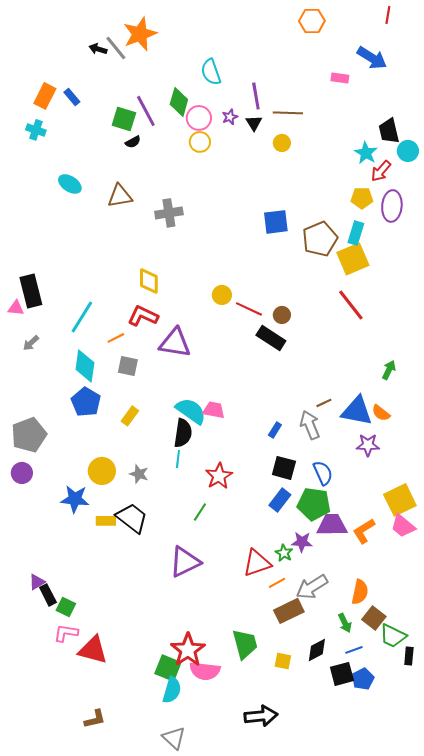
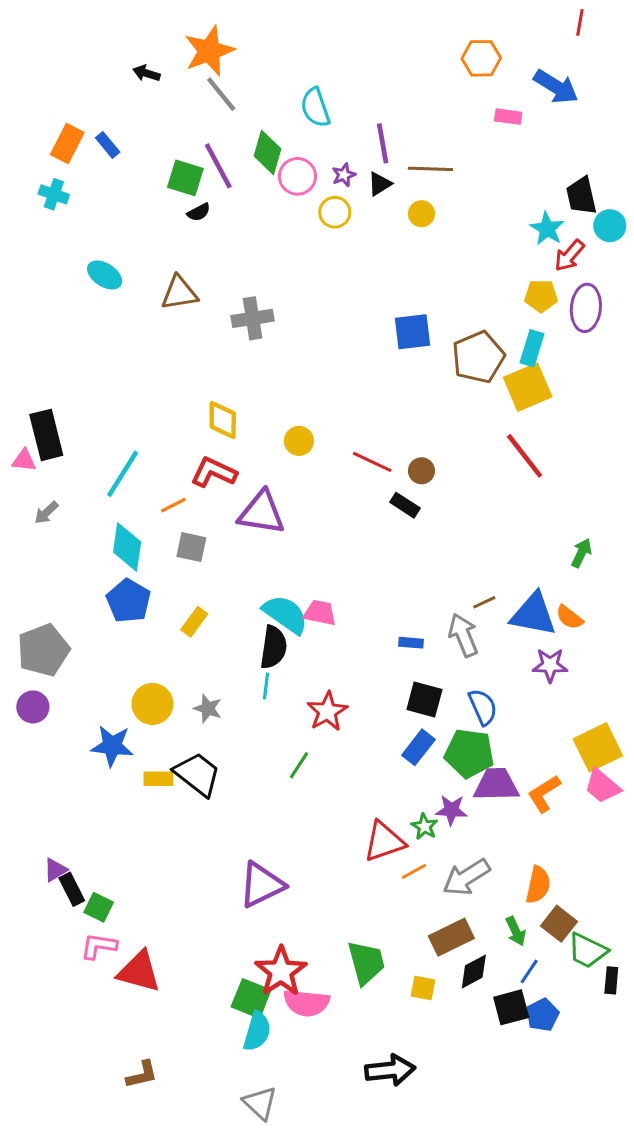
orange hexagon: (312, 21) -> (481, 58), moved
gray line: (116, 48) -> (221, 94), moved
black triangle: (254, 123) -> (380, 184), turned 30
yellow circle: (200, 142) -> (335, 212), moved
yellow circle: (222, 295) -> (299, 441), moved
black rectangle: (271, 338) -> (405, 505), size x0.7
blue rectangle: (275, 430) -> (411, 643), turned 63
purple triangle: (185, 562) -> (262, 885), moved
brown rectangle: (289, 611) -> (451, 937), moved
blue line: (354, 650) -> (529, 971), turned -36

